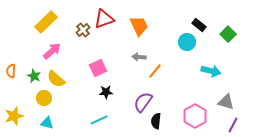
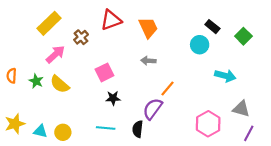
brown cross: (83, 30) -> (81, 37), moved
orange line: (155, 71) -> (168, 88), moved
yellow circle: (44, 98) -> (63, 132), moved
cyan line: (99, 120) -> (106, 128), turned 30
black semicircle: (156, 121) -> (138, 129), moved
cyan triangle: (47, 123) -> (40, 131), moved

